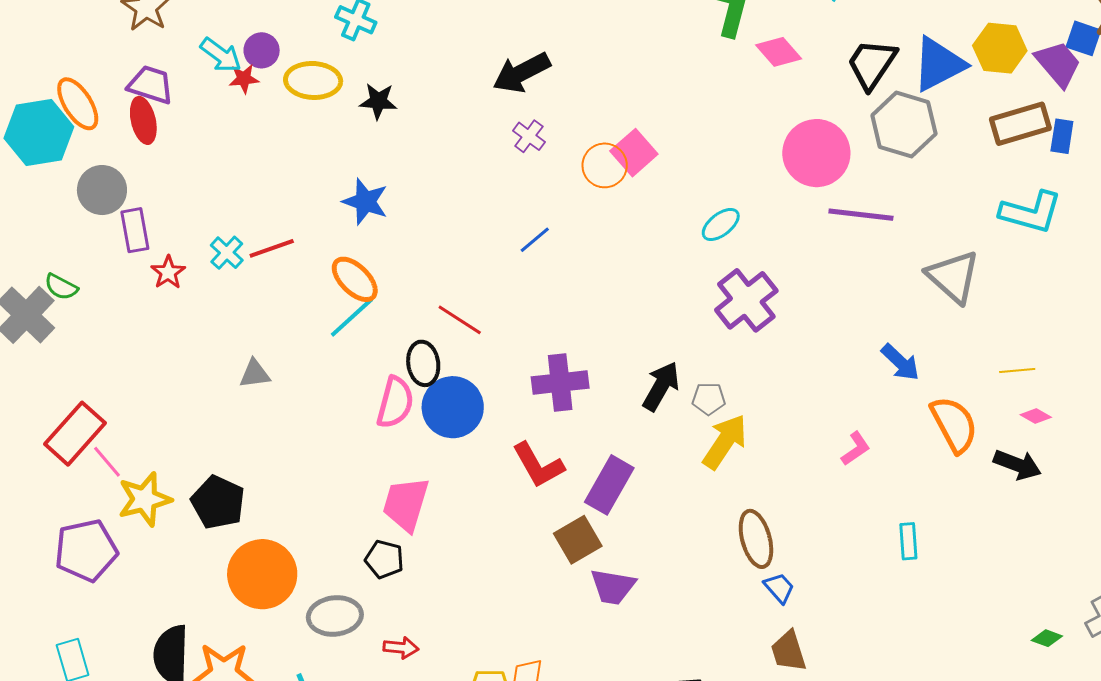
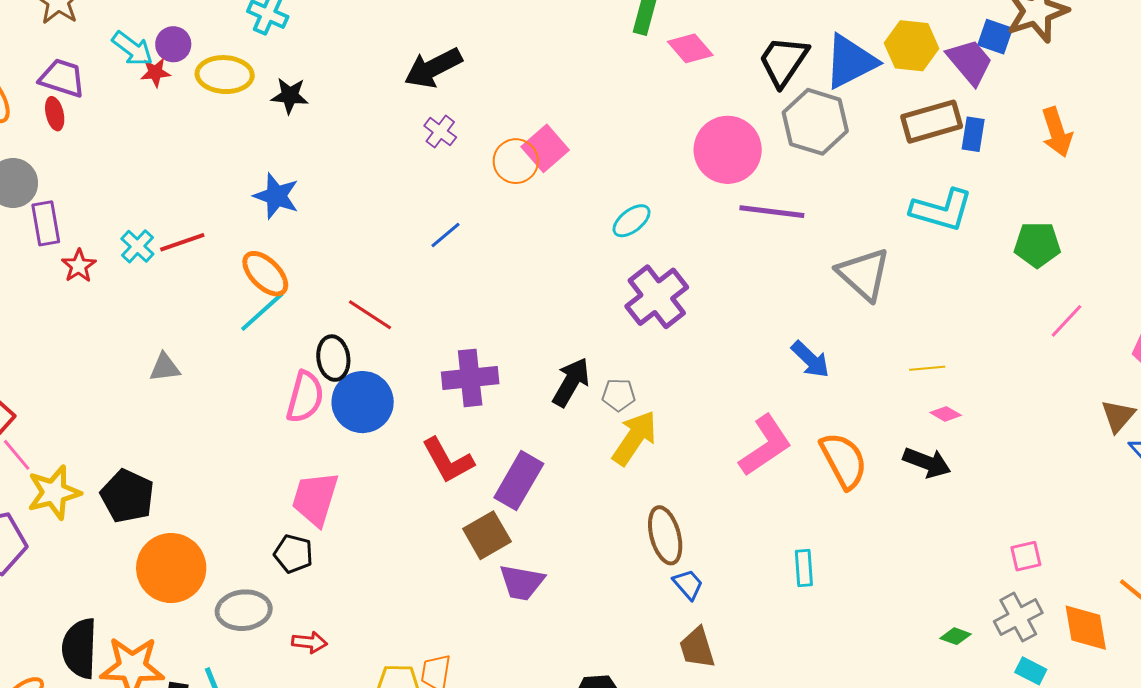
red ellipse: (143, 120) -> (55, 114), size x0.7
orange semicircle: (954, 424) -> (844, 460), moved
pink L-shape: (856, 449) -> (765, 446), size x1.8
cyan rectangle: (908, 541) -> (804, 568), moved

